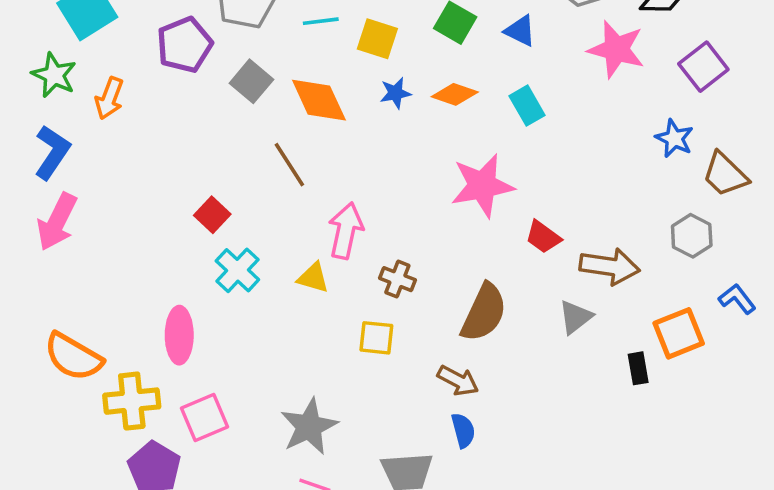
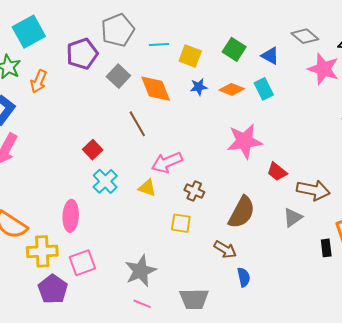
cyan rectangle: (527, 106) -> (264, 89), moved
pink arrow: (346, 231) -> (167, 162), turned -128
blue semicircle: (463, 430) -> (244, 277), moved

